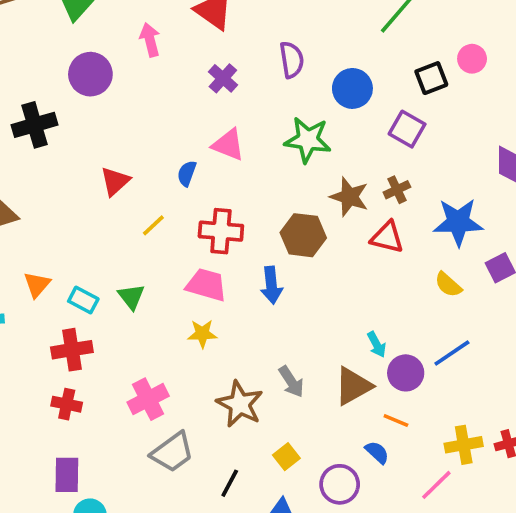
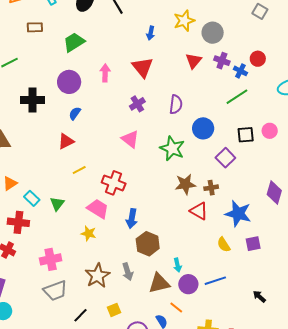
blue semicircle: (187, 173) -> (75, 113), moved
brown star: (349, 197) -> (185, 184), turned 30
brown hexagon: (303, 235) -> (148, 244), moved

